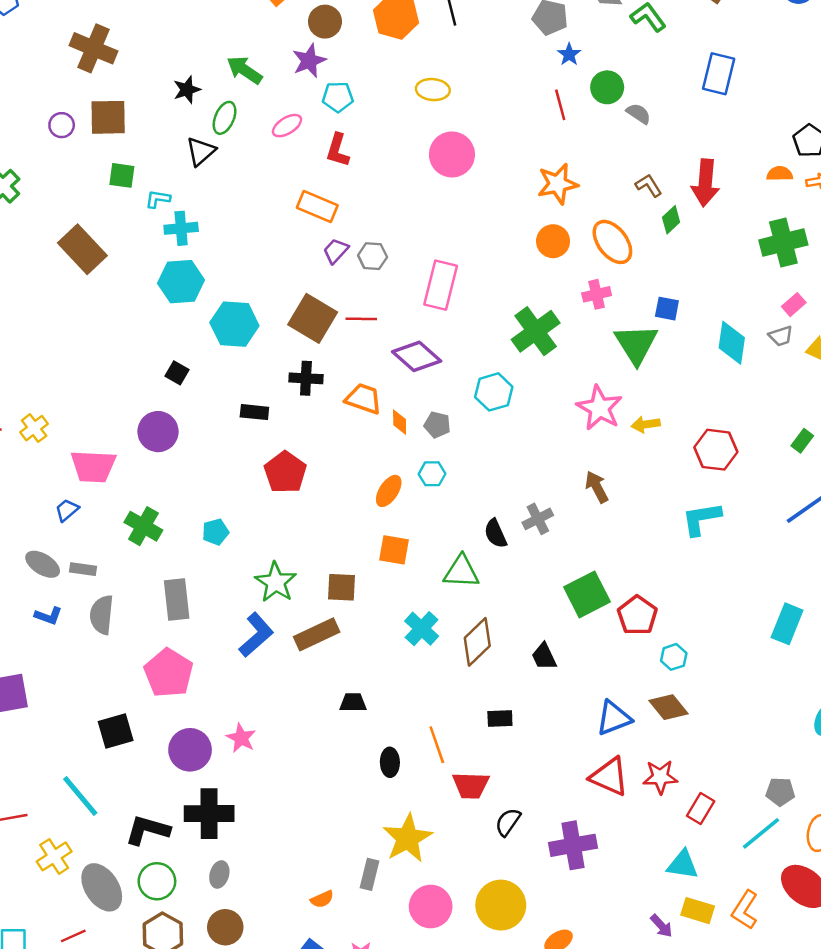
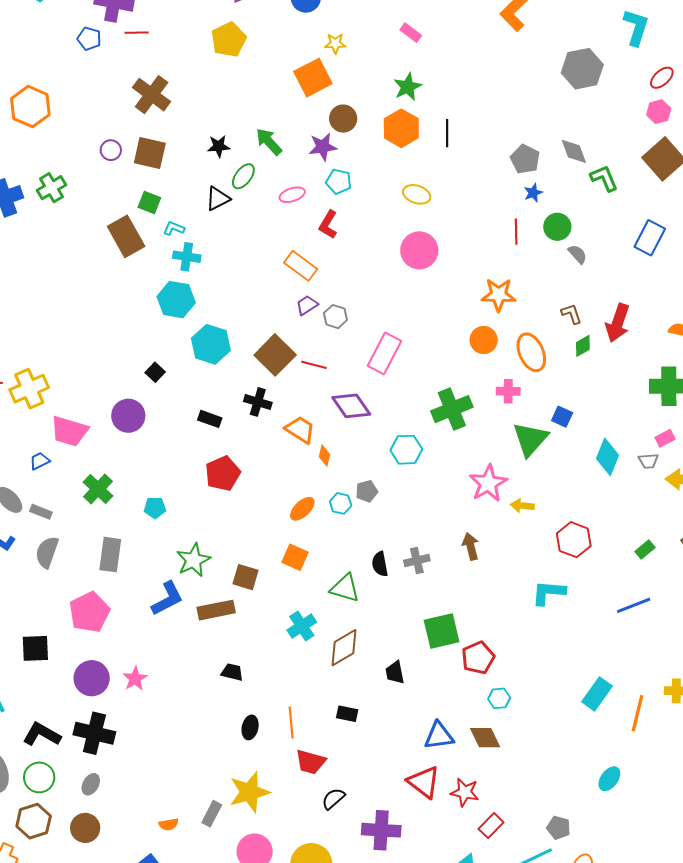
brown rectangle: (82, 249) -> (126, 236), moved
gray pentagon: (437, 425) -> (367, 491), moved, turned 30
yellow cross: (34, 428) -> (29, 389), size x1.6

